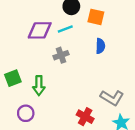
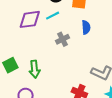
gray cross: (61, 55) -> (62, 39), moved

